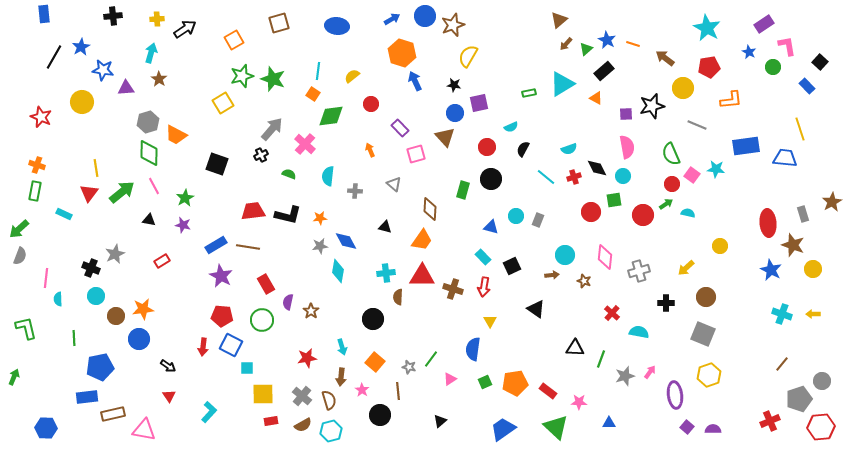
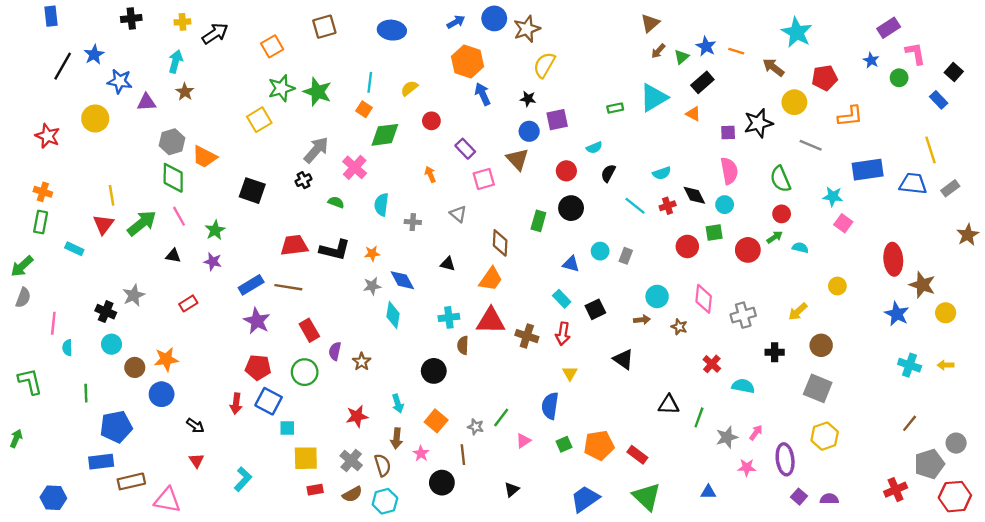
cyan star: (707, 28) -> (797, 32), moved
pink square: (692, 175) -> (843, 223), moved
gray rectangle: (803, 214) -> (950, 188), moved, turned 70
pink star: (579, 402) -> (747, 467), moved

